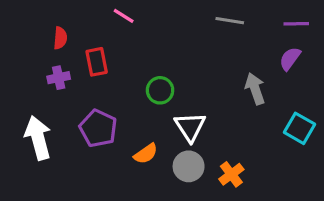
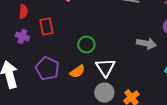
purple cross: (59, 78) -> (22, 36), turned 32
gray arrow: (255, 89) -> (146, 44), turned 120
orange semicircle: (146, 154) -> (77, 72), moved

